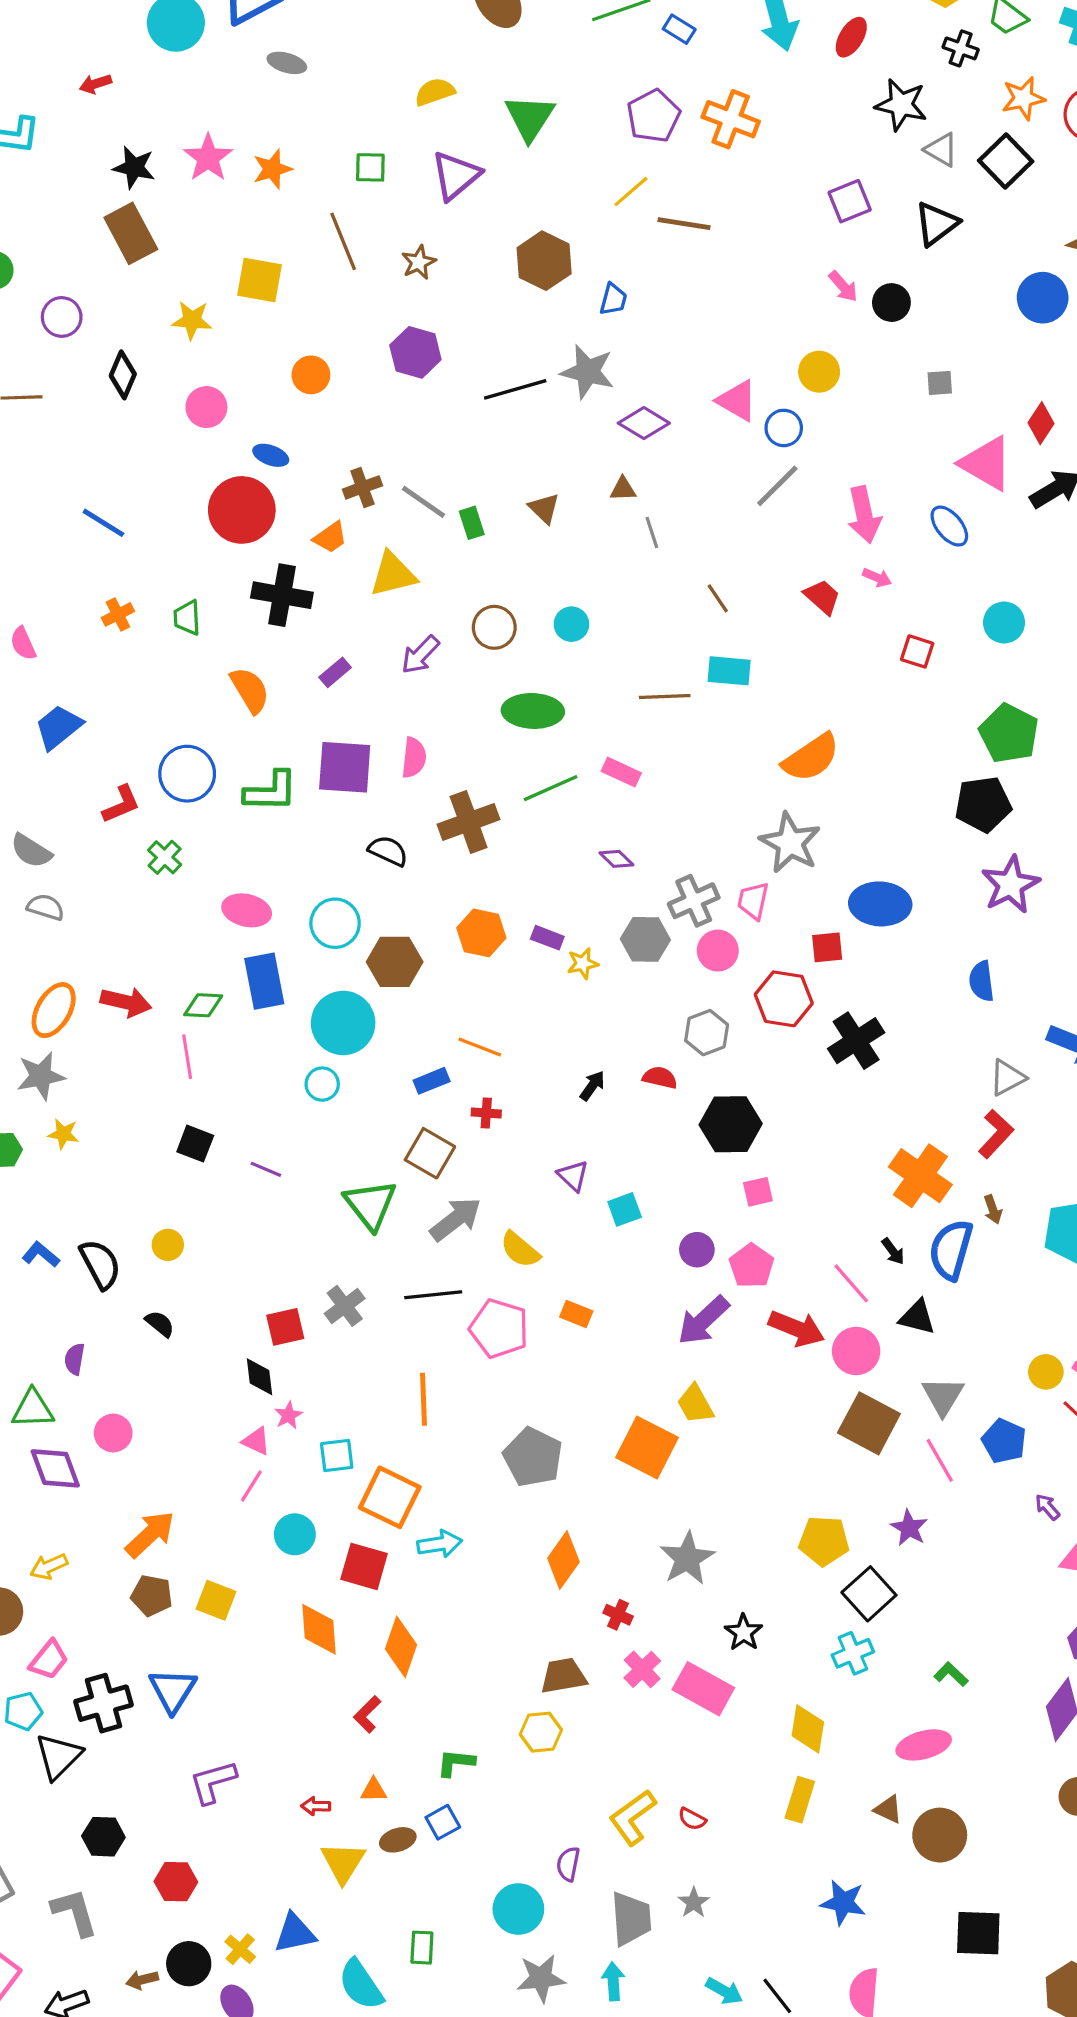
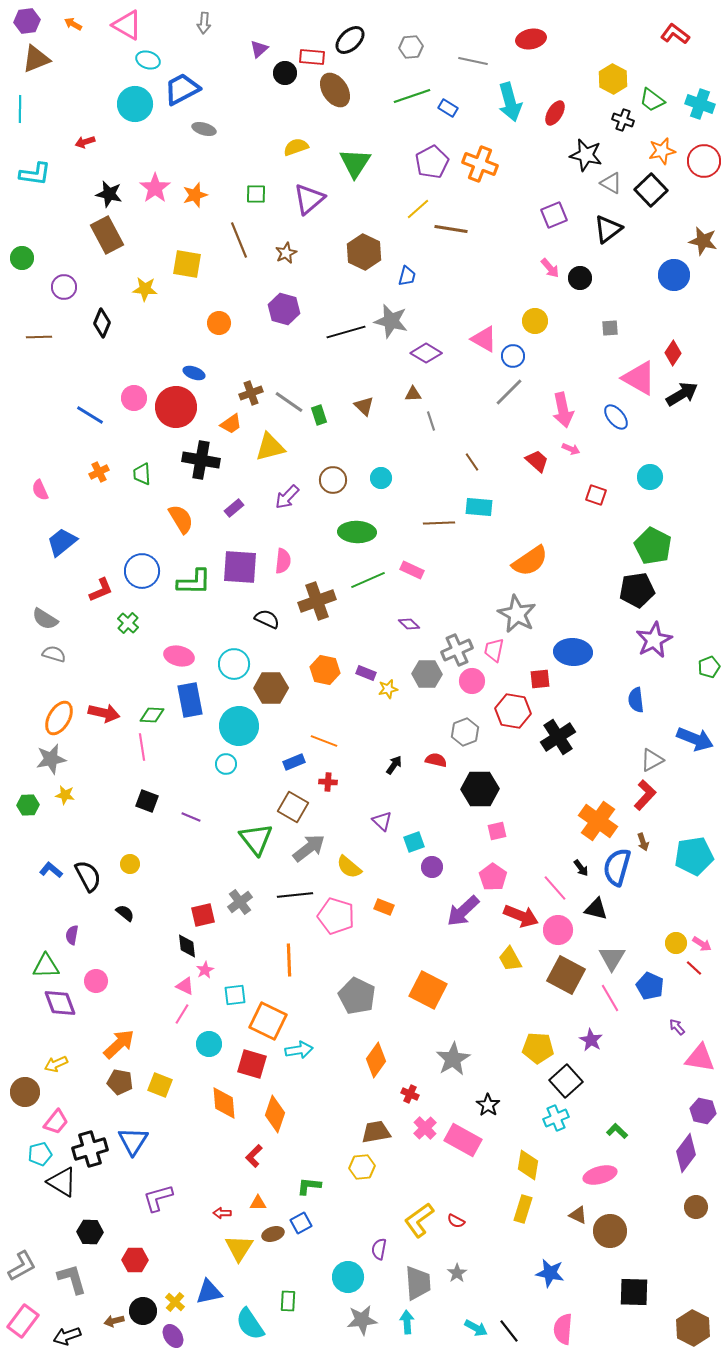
pink circle: (206, 407) -> (134, 398), moved
purple circle: (697, 1250) -> (432, 867), moved
yellow trapezoid: (695, 1404) -> (510, 959), moved
black triangle: (58, 1756) -> (62, 1182), turned -44

